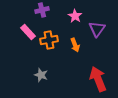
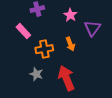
orange cross: (49, 40) -> (44, 49), moved
red arrow: (98, 79) -> (66, 78), moved

